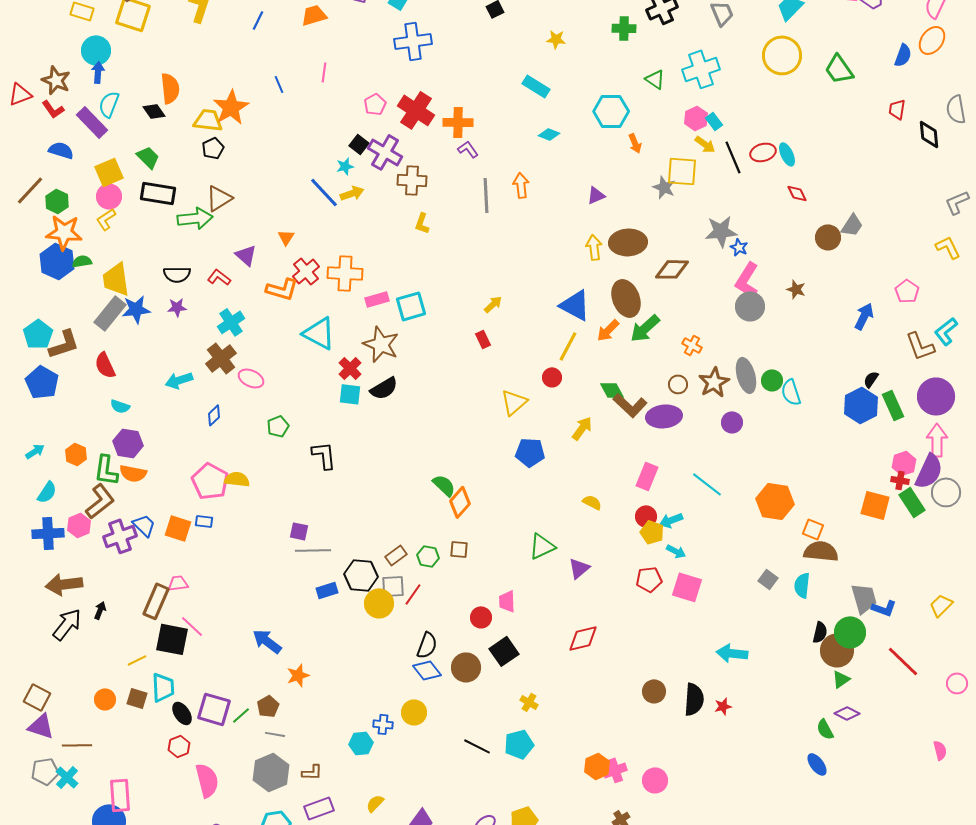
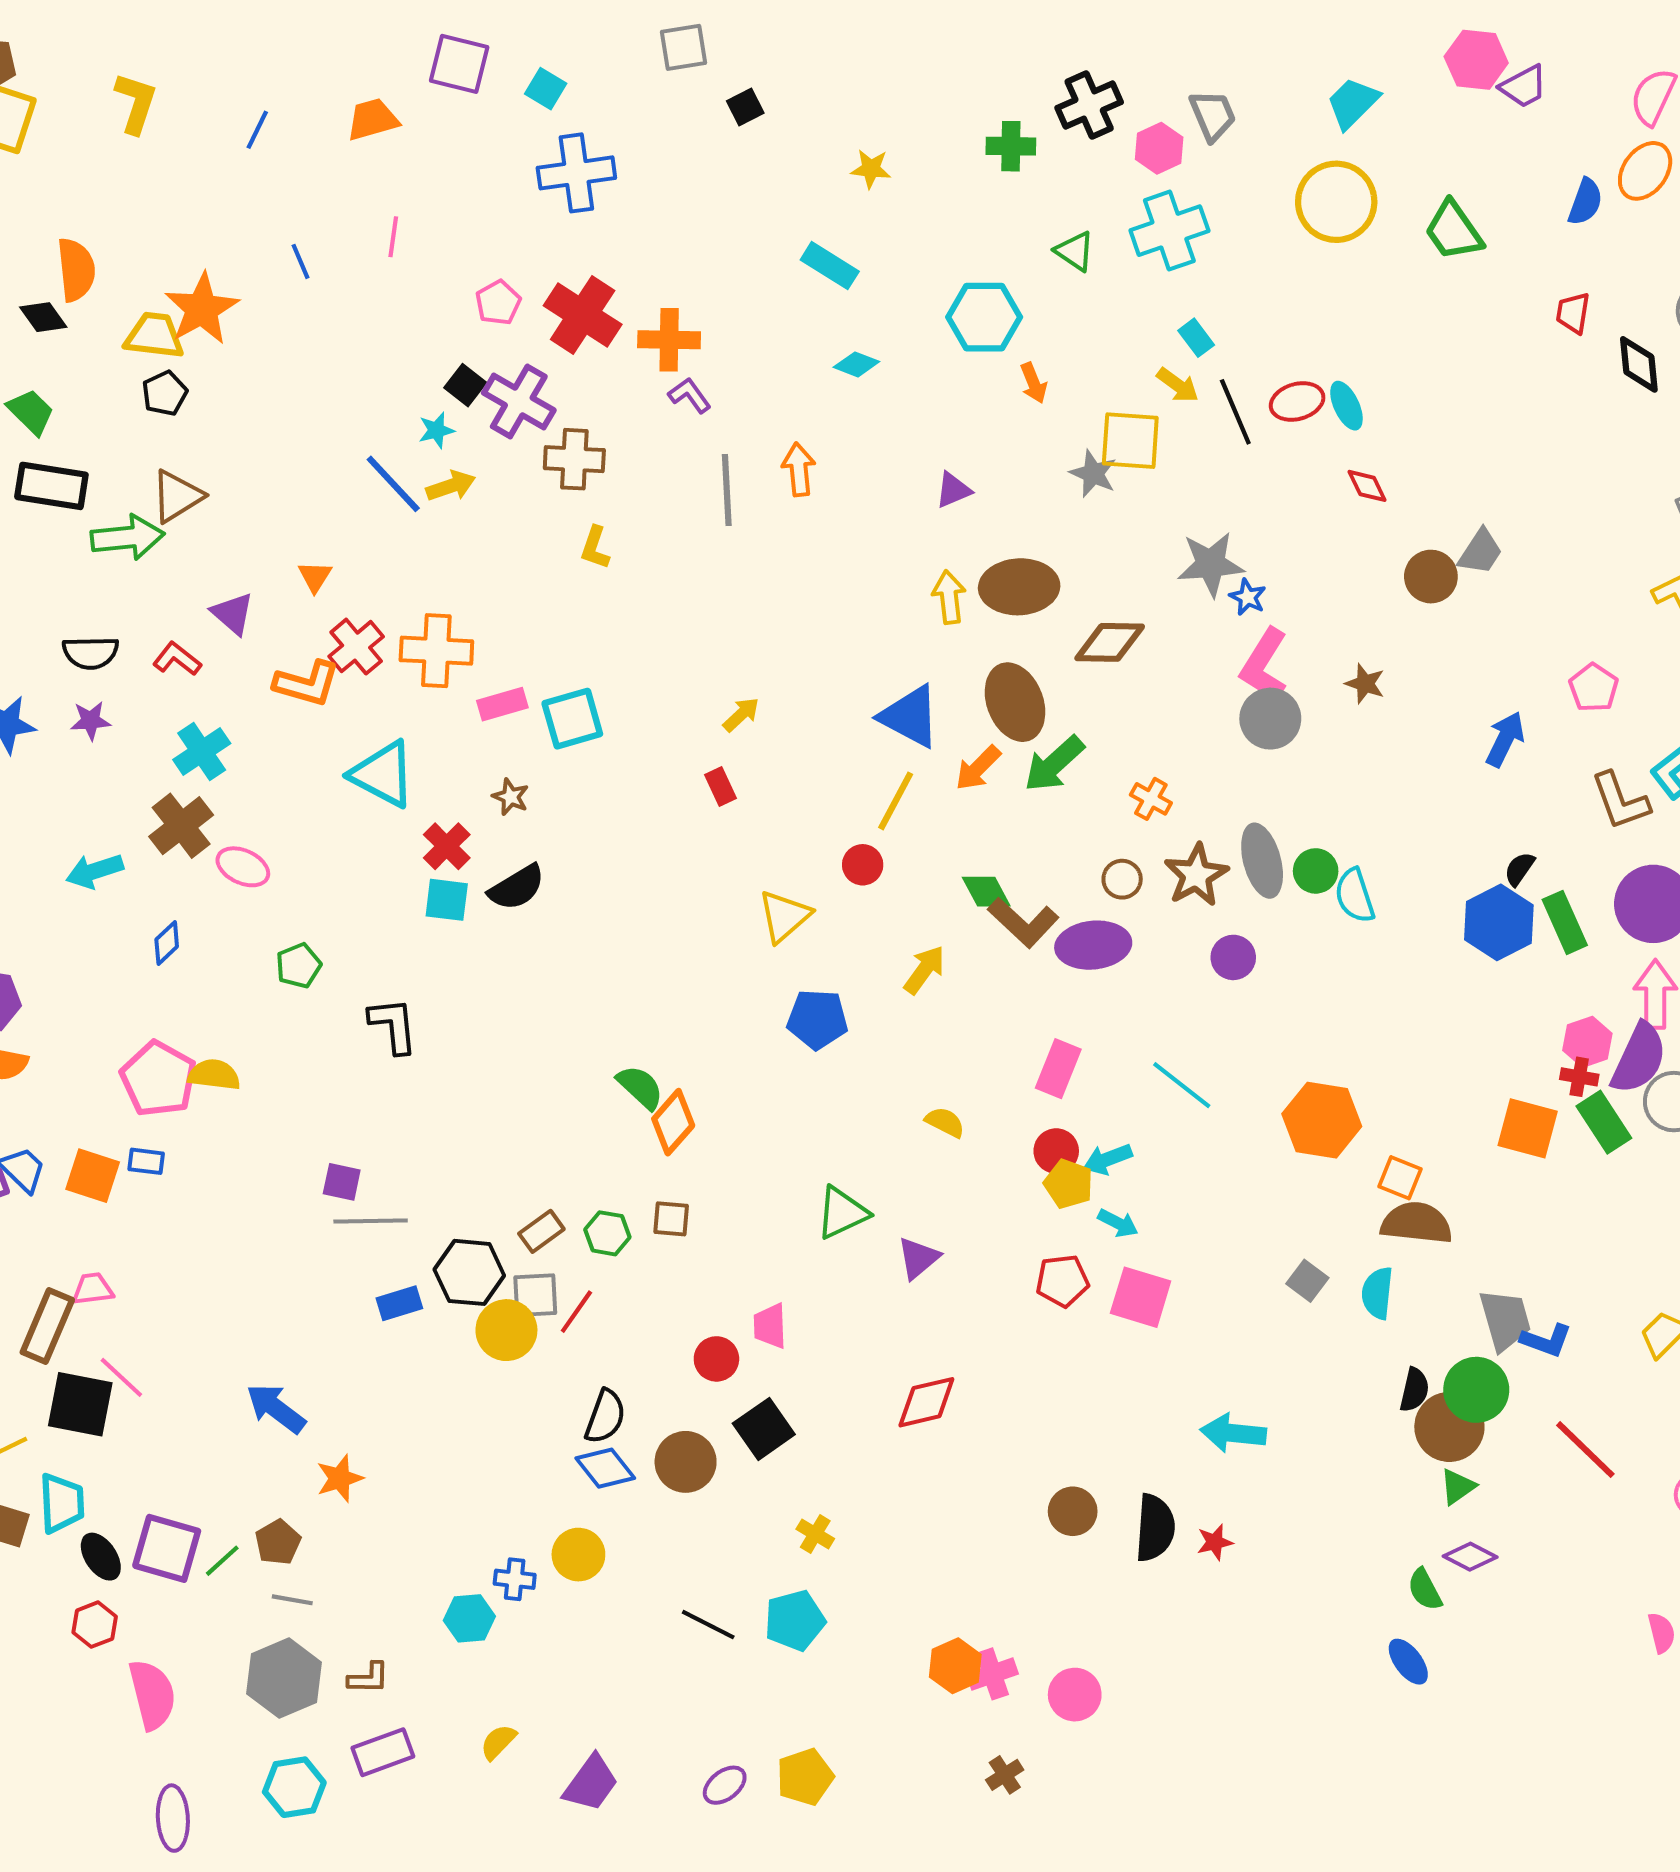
pink hexagon: (696, 118) -> (1159, 148), moved
brown star: (381, 344) -> (511, 797), size x0.5

